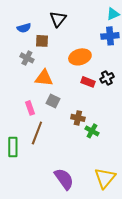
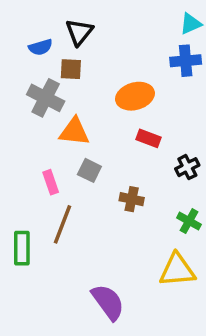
black triangle: (58, 19) -> (79, 32), moved
gray cross: (27, 58) -> (46, 98), size x1.5
black cross: (107, 78) -> (187, 167), moved
green cross: (92, 131) -> (189, 221), moved
yellow triangle: (105, 178) -> (177, 270), moved, turned 45

